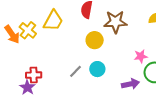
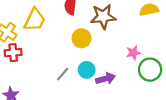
red cross: (34, 75) -> (13, 53), moved
purple arrow: (130, 84) -> (106, 79), moved

